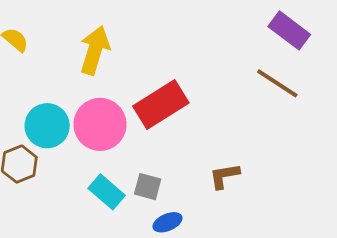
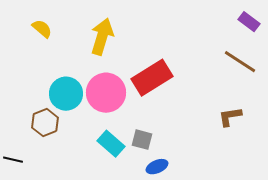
purple rectangle: (289, 30) -> (249, 22), size x0.7
brown L-shape: (224, 176) -> (230, 117), moved

